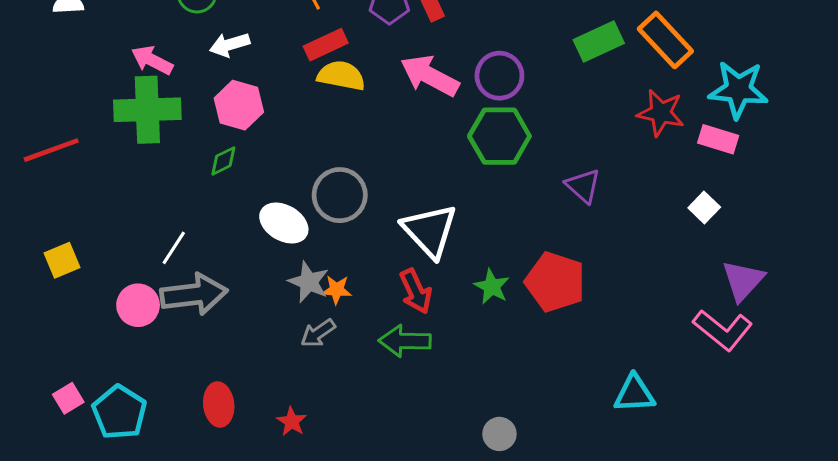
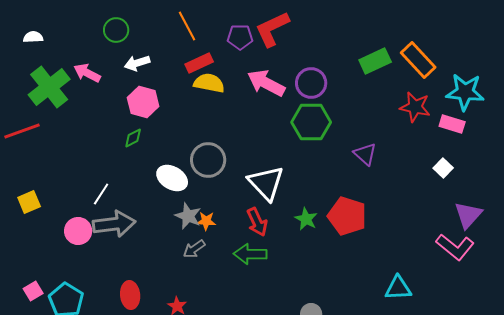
green cross: (147, 110) -> (49, 87), moved, turned -36

